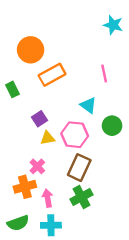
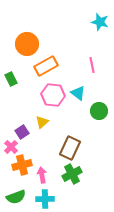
purple square: (40, 119) -> (22, 132), moved
pink hexagon: (75, 135) -> (53, 95), moved
yellow triangle: (48, 138) -> (42, 122), turned -32
pink cross: (37, 166) -> (11, 147), moved

